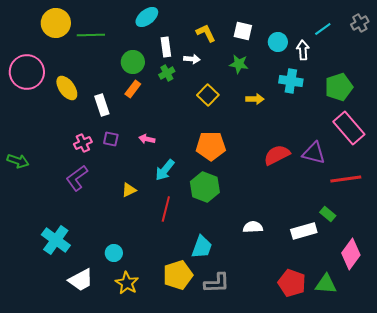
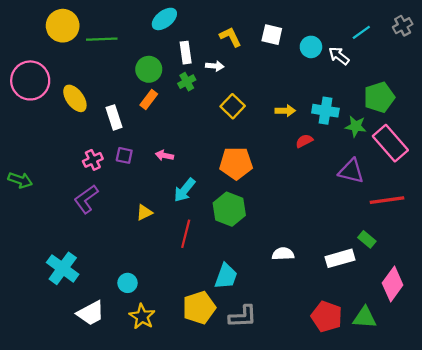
white arrow: (303, 50) -> (339, 56), turned -48
green star: (239, 64) -> (356, 126), moved
cyan cross: (291, 81) -> (325, 111), moved
red semicircle: (277, 155) -> (304, 141), moved, size x0.6

